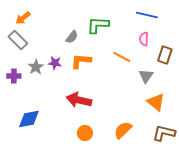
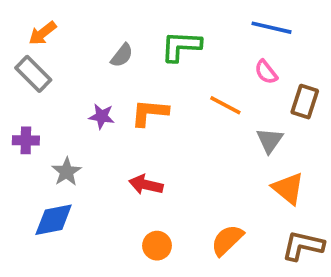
gray semicircle: (72, 37) -> (122, 55), moved
pink semicircle: (144, 39) -> (266, 72), turned -40
gray star: (36, 67) -> (67, 172), moved
red arrow: (79, 100) -> (146, 185), size x0.7

